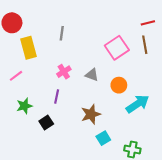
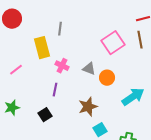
yellow rectangle: (29, 48) -> (42, 48), moved
pink cross: (64, 72) -> (62, 66), turned -32
orange circle: (119, 85) -> (107, 78), moved
green star: (24, 106) -> (12, 108), moved

